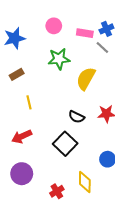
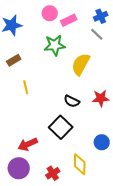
pink rectangle: (85, 33) -> (69, 20), moved, turned -35
red arrow: (22, 136) -> (28, 144), moved
purple circle: (22, 174) -> (19, 168), moved

